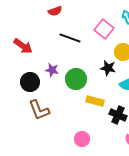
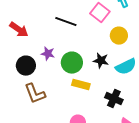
black star: (108, 68) -> (101, 61), moved
yellow rectangle: (95, 101) -> (81, 85), moved

